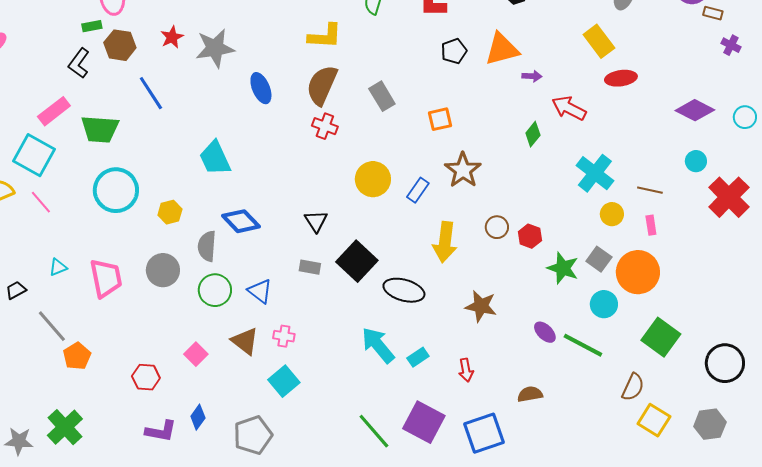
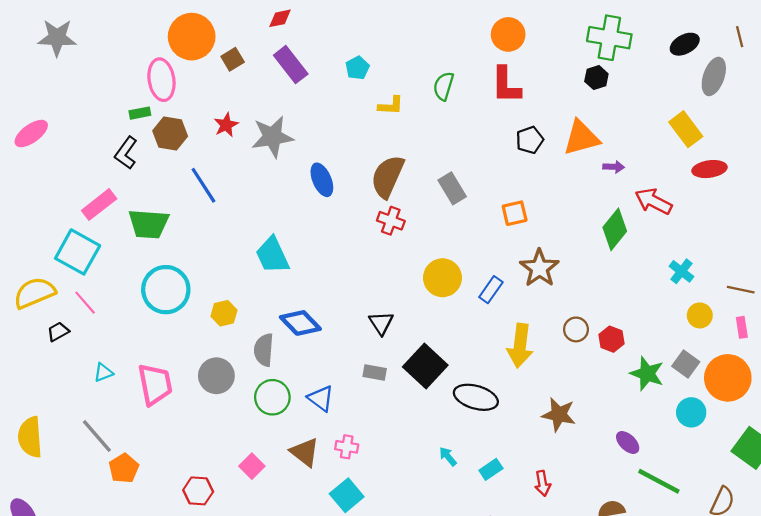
yellow L-shape: (325, 36) -> (391, 106), moved, size x0.7
green diamond: (533, 134) -> (615, 229), size x1.5
cyan cross: (595, 173) -> (681, 271), size x0.6
black trapezoid: (16, 290) -> (58, 332), moved
cyan arrow: (378, 345) -> (448, 456), size x0.5
green line: (583, 345) -> (659, 481), moved

